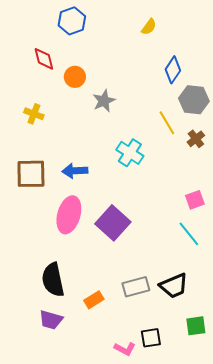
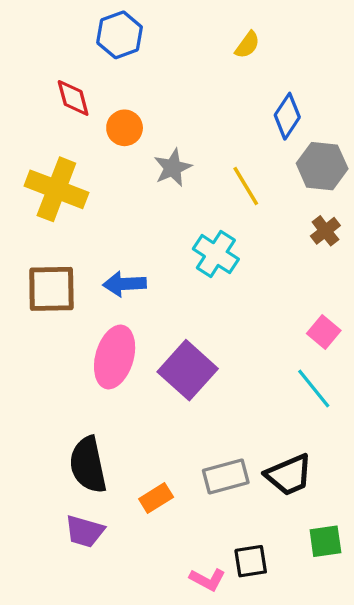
yellow cross: (34, 114) -> (56, 189), size x1.8
yellow line: (167, 123) -> (246, 186), moved
pink square: (195, 200) -> (324, 332), turned -30

